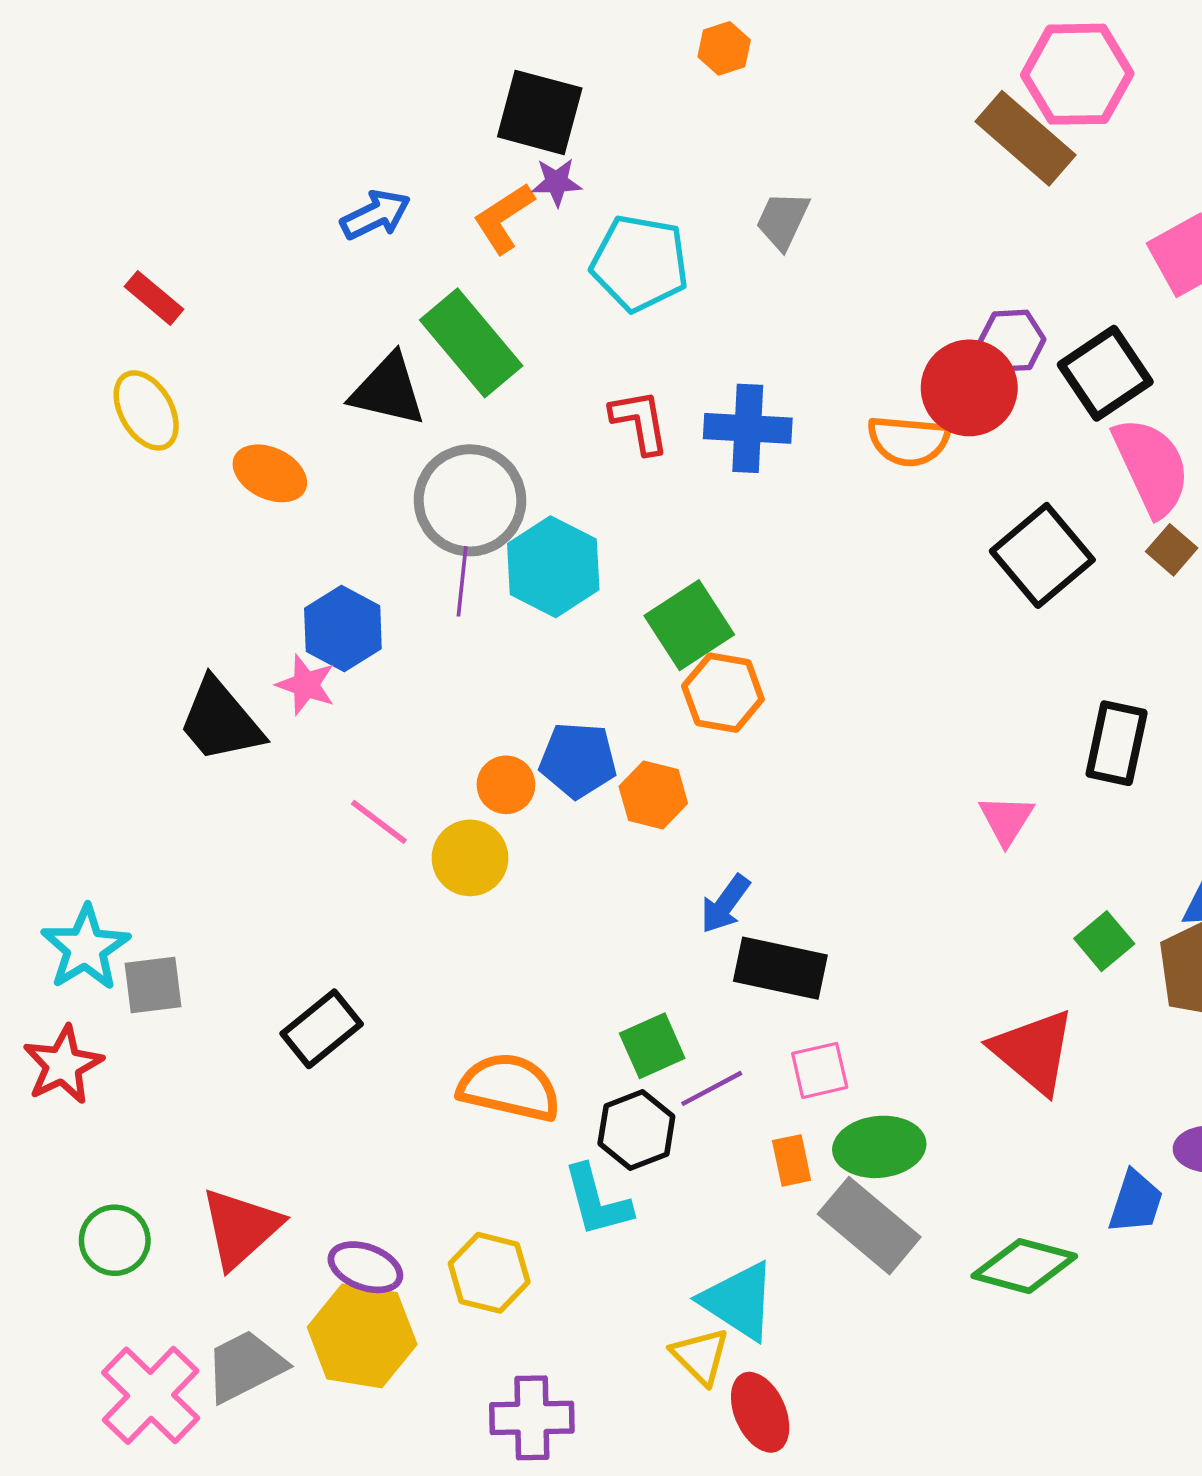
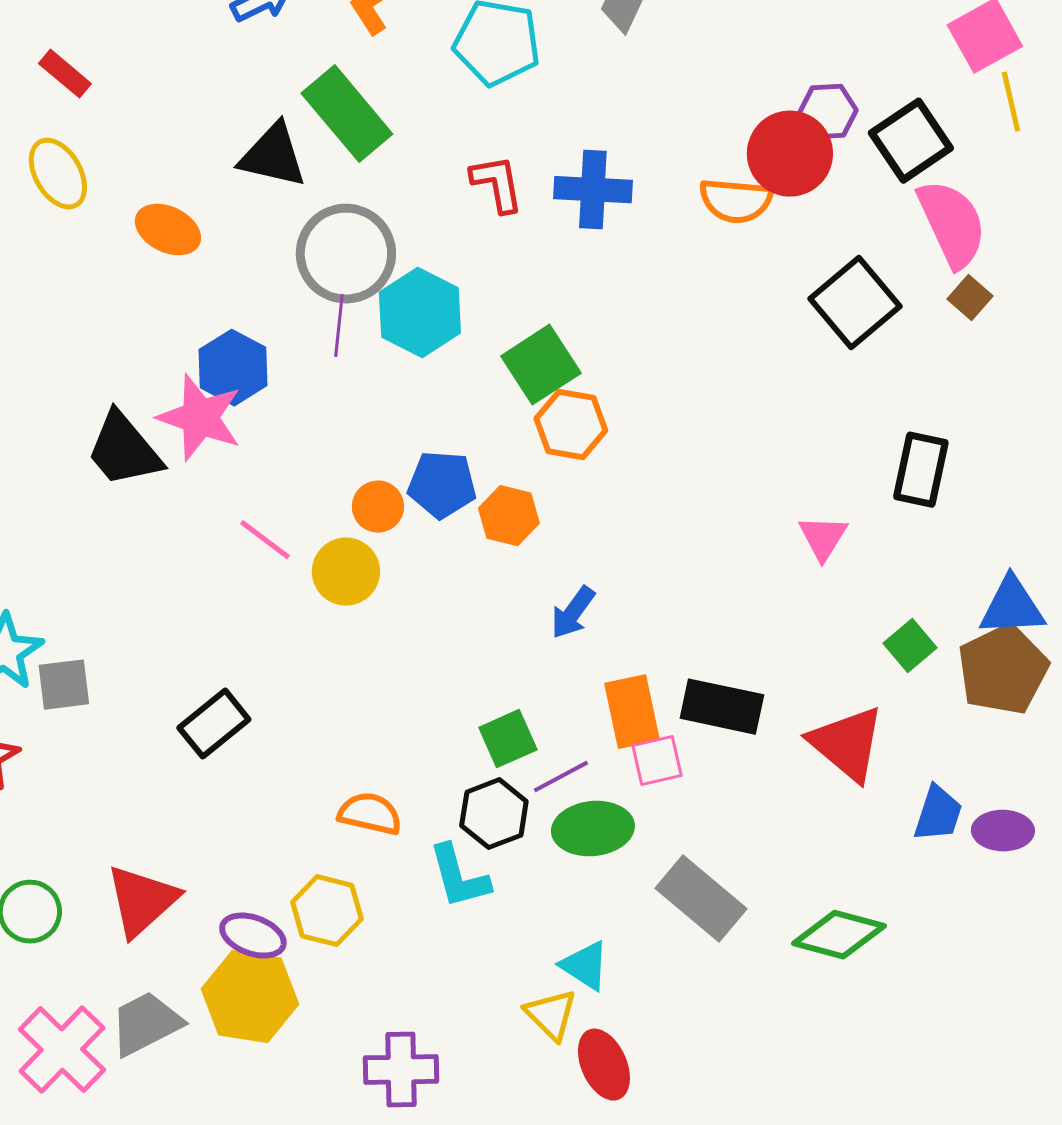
pink star: (306, 685) -> (200, 418), size x1.6
black rectangle: (780, 968) -> (722, 707), moved
orange semicircle: (509, 1087) -> (370, 814), moved, size x0.7
green ellipse: (879, 1147) -> (593, 829), moved
orange rectangle: (792, 1160) -> (632, 712), moved, size x1.6
blue trapezoid: (1136, 1202) -> (938, 814), moved
yellow hexagon: (489, 1273) -> (327, 911), moved
cyan triangle: (739, 1301) -> (585, 966), size x0.7

